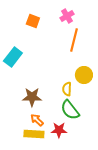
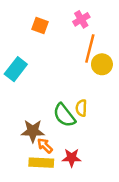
yellow circle: (84, 75) -> (102, 64), moved
brown star: (32, 97) -> (33, 131), moved
green semicircle: (70, 110) -> (64, 115), moved

